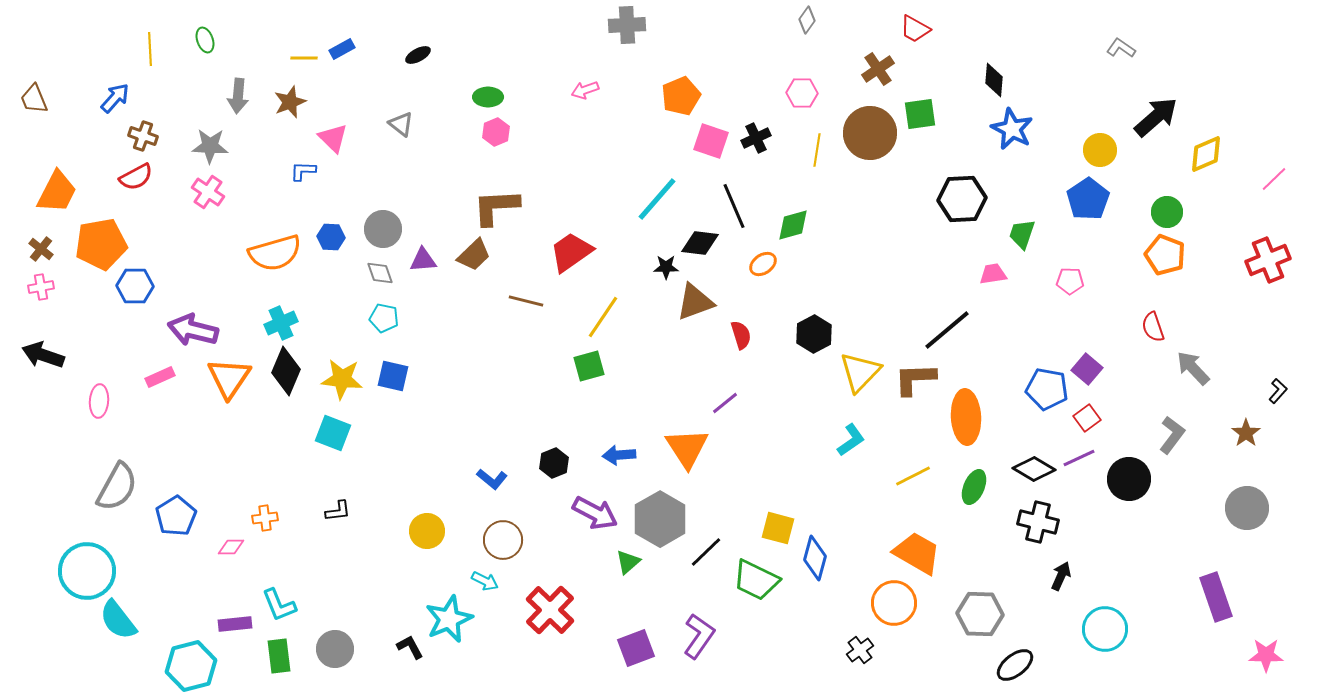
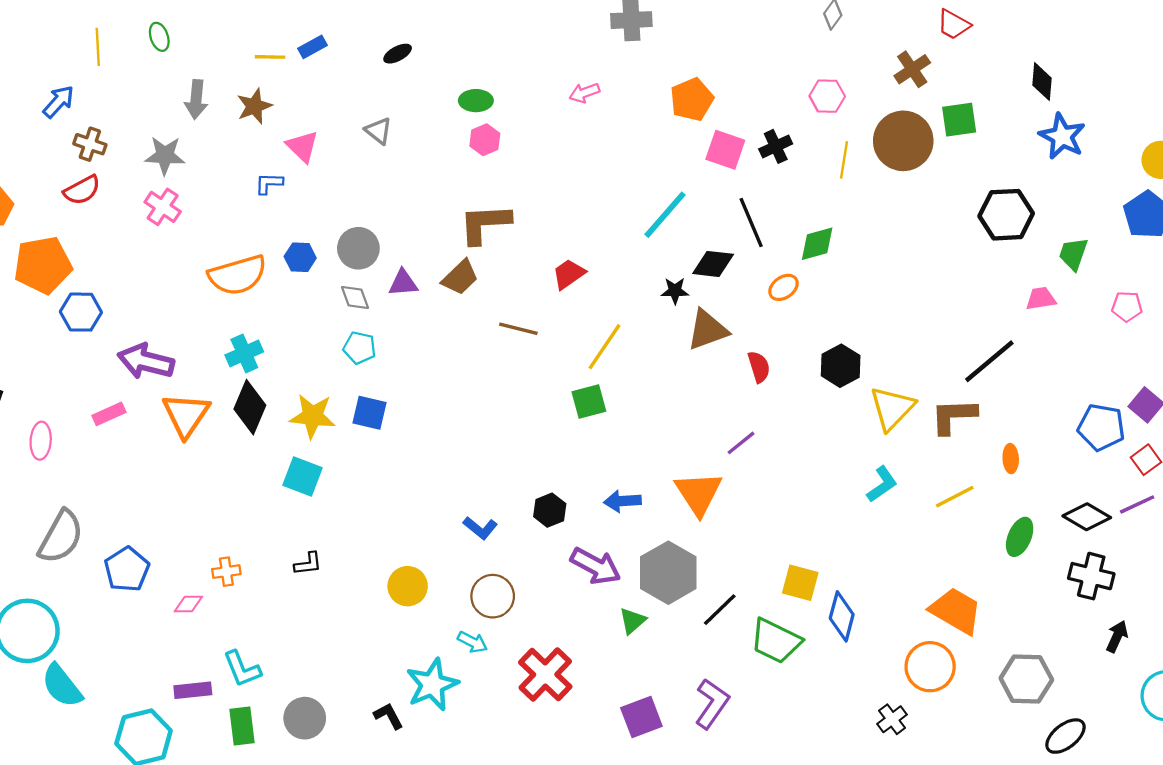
red trapezoid: (571, 252) -> (569, 274), size x0.7
orange ellipse: (966, 417) -> (1011, 459), size x0.5
yellow line: (913, 476) -> (955, 497), moved

